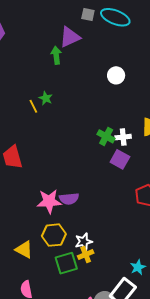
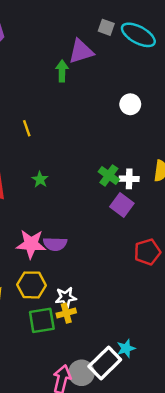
green star: (46, 98) -> (40, 179), moved
cyan star: (138, 267) -> (126, 348), moved

